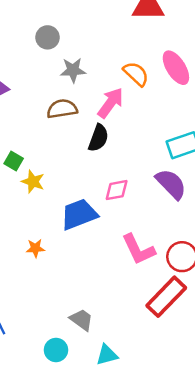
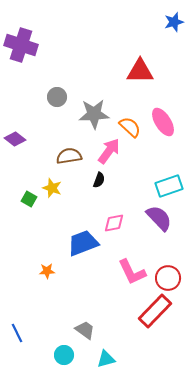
gray star: (73, 70) -> (94, 114), moved, size x1.4
black semicircle: (98, 138) -> (99, 180), size x0.7
yellow star: (33, 182) -> (52, 188), moved

